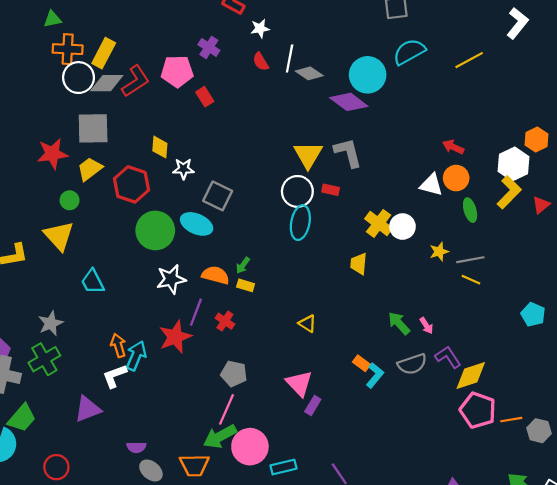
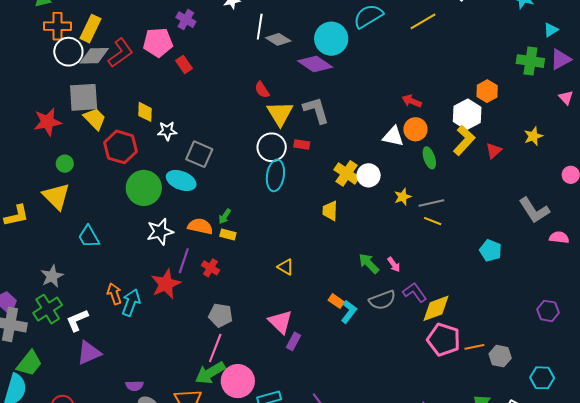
red semicircle: (261, 62) -> (262, 90), moved
yellow trapezoid: (90, 169) -> (95, 119), moved, turned 85
white L-shape: (115, 376) -> (77, 320), moved

